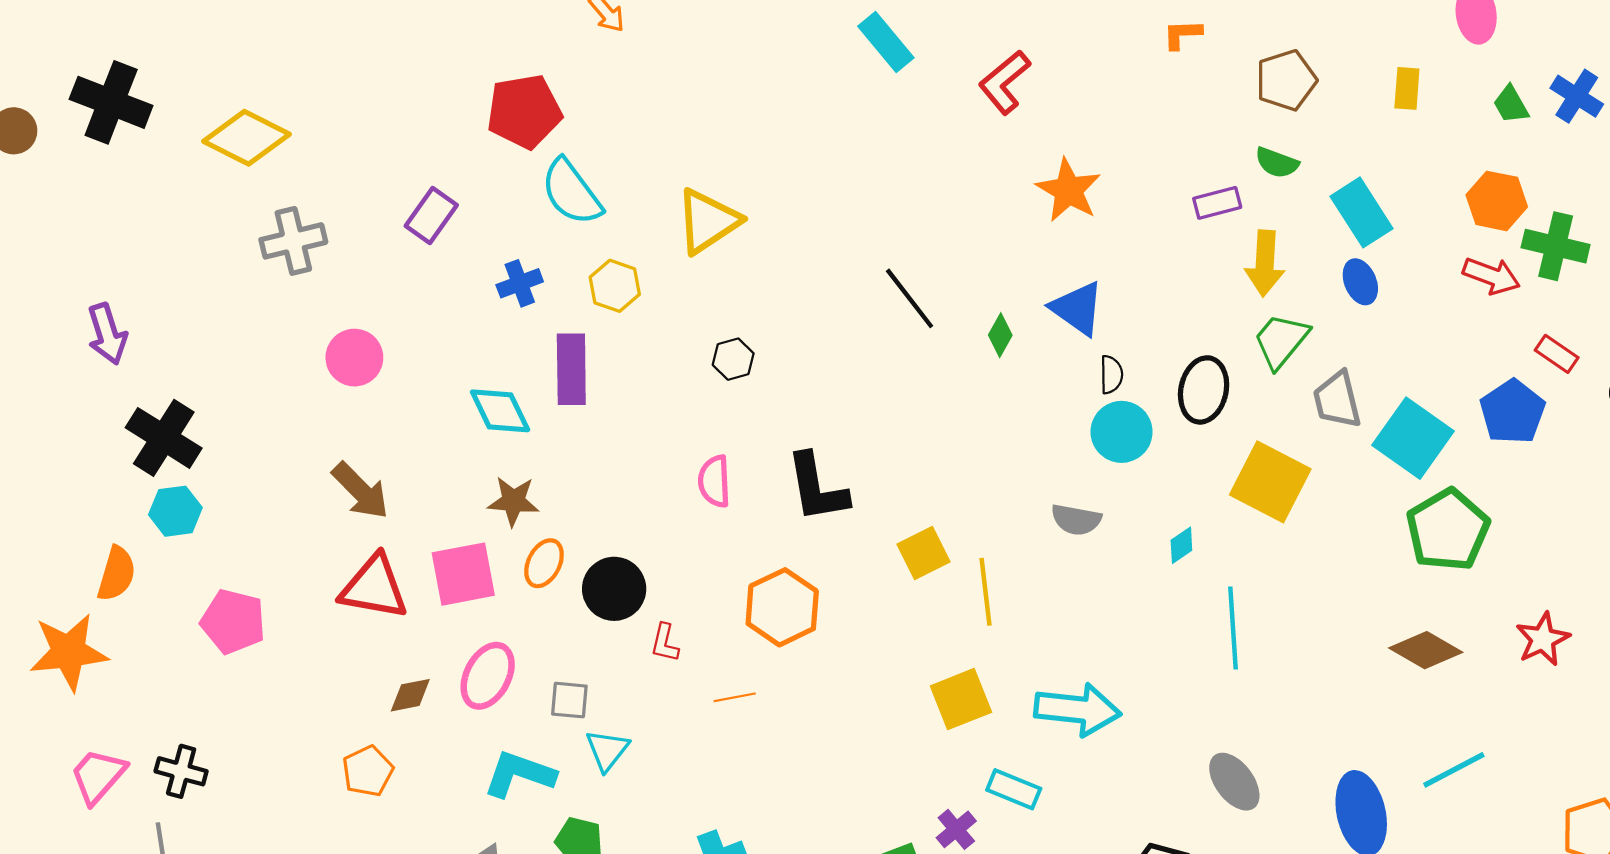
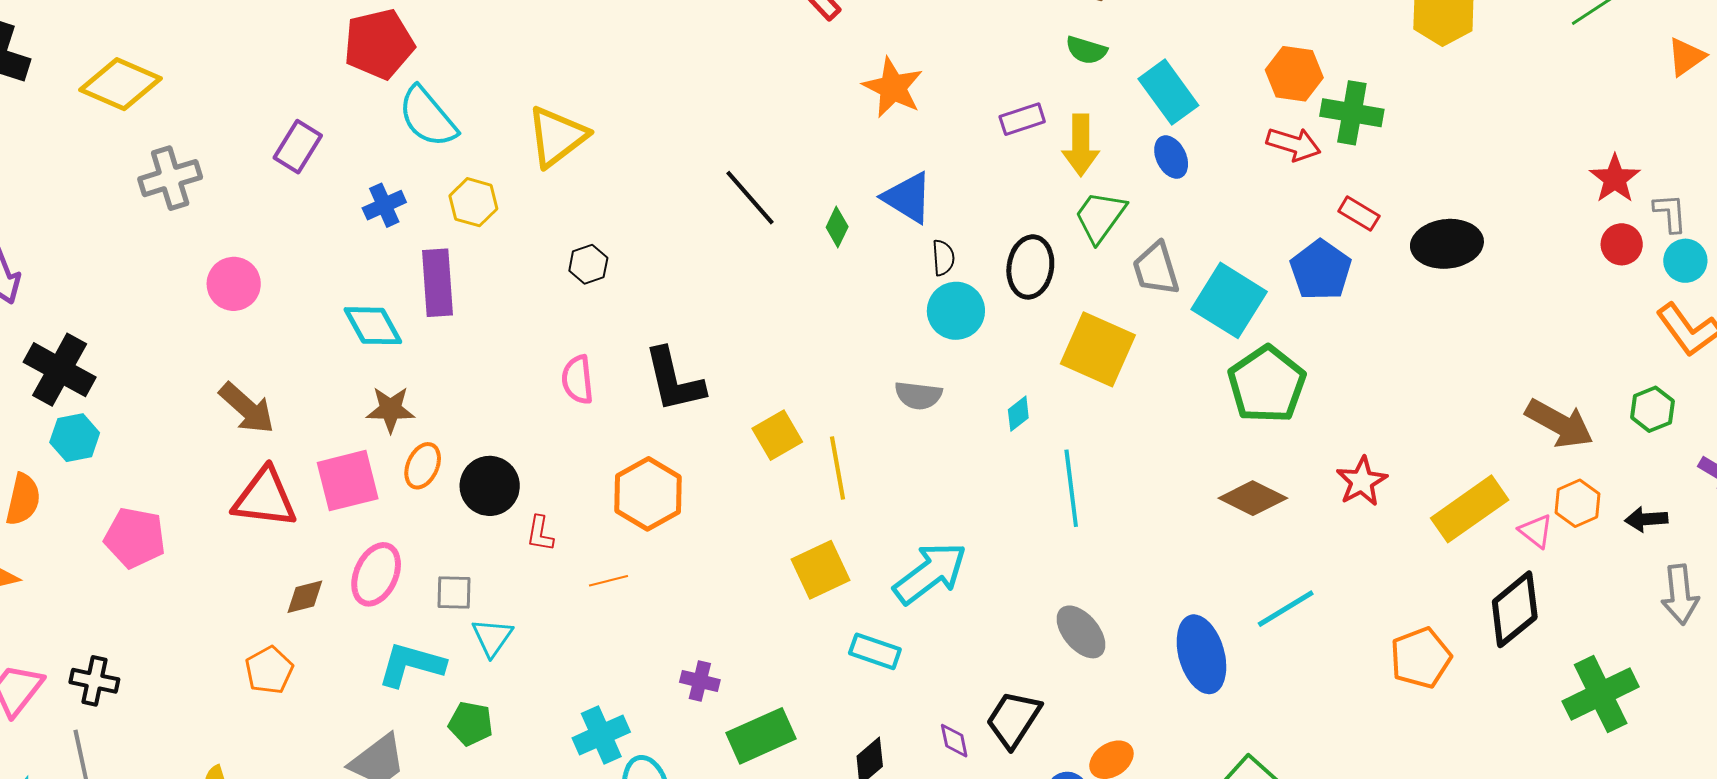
purple rectangle: (1217, 203) -> (1022, 119), moved
cyan arrow: (1078, 709) -> (930, 573), turned -40
purple cross: (956, 829) -> (700, 681), moved, turned -33

